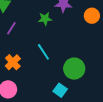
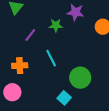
purple line: (11, 28) -> (30, 35), moved
orange cross: (13, 62) -> (20, 66), turned 35

